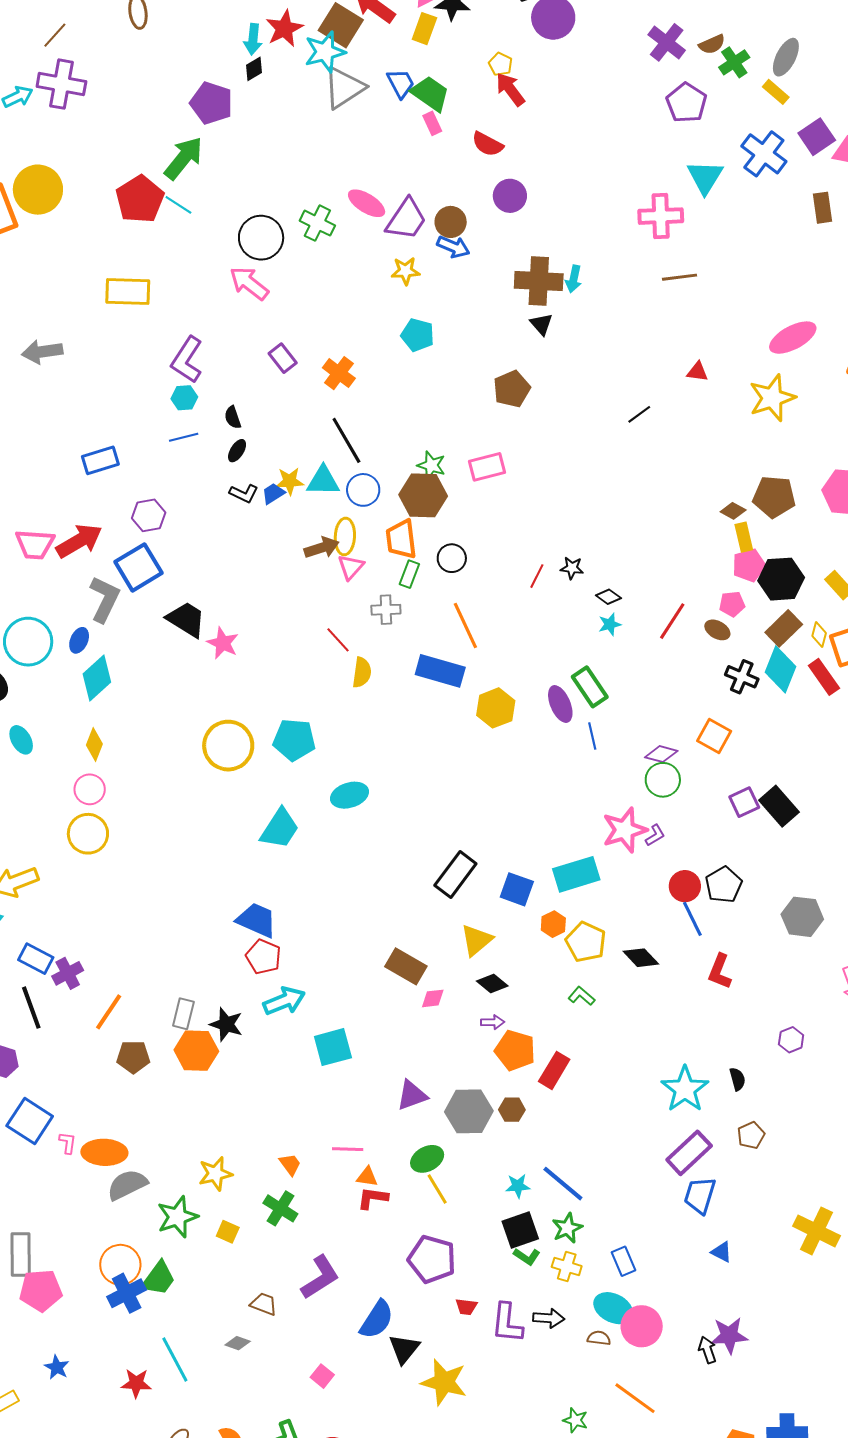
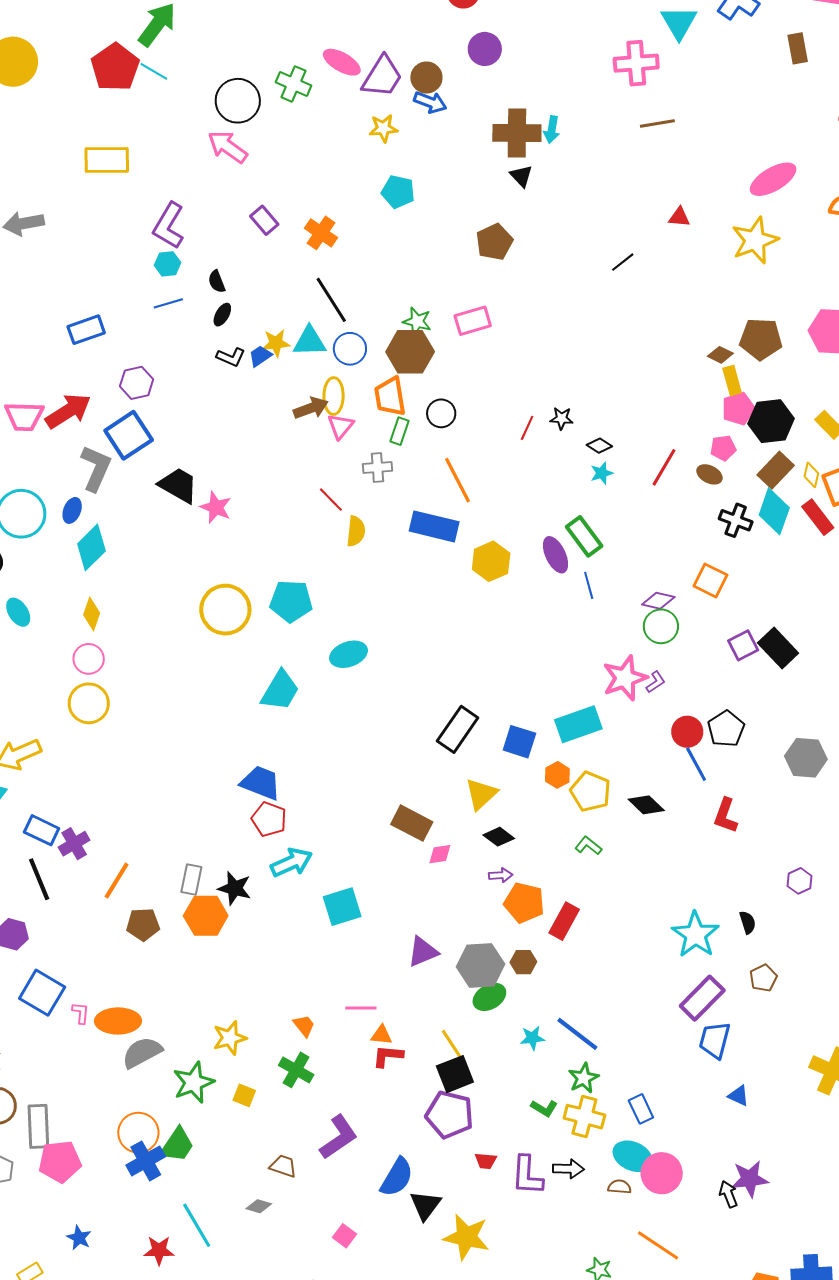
green ellipse: (427, 1159) -> (489, 997), moved
black square: (520, 1230) -> (455, 1074), moved
yellow cross: (567, 1266) -> (584, 1117), size x1.4

